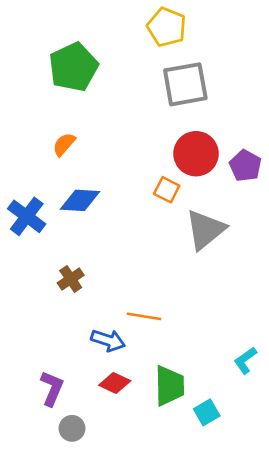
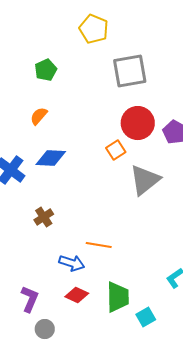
yellow pentagon: (167, 27) -> (94, 29), moved
green pentagon: (73, 67) -> (46, 70), moved, size x0.6
orange square: (167, 190) -> (116, 150), turned 30

